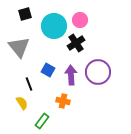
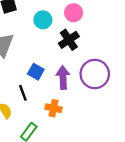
cyan circle: (54, 26) -> (43, 20), size x0.6
black line: (29, 84) -> (23, 93), moved

